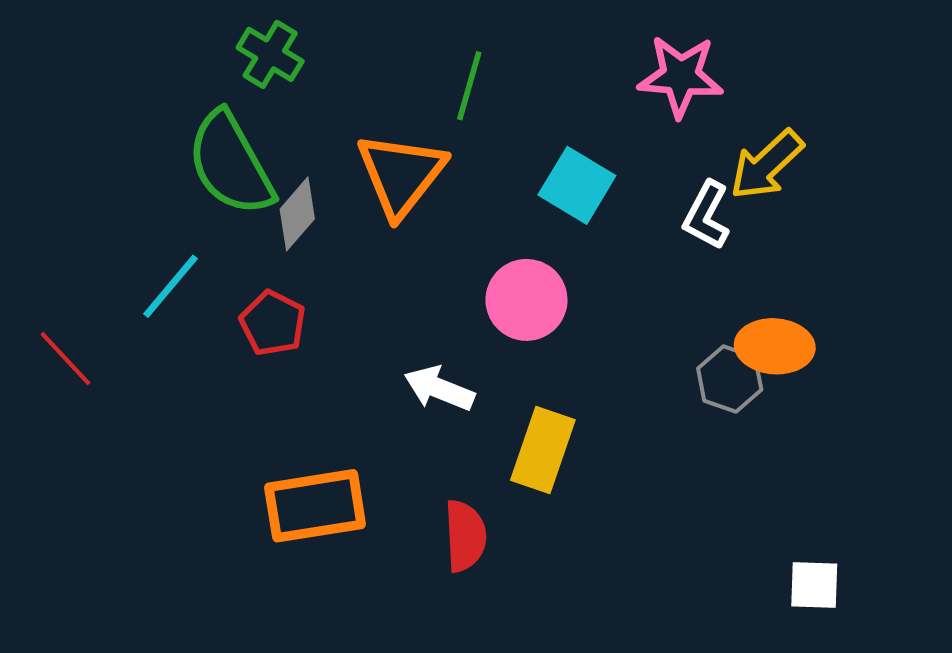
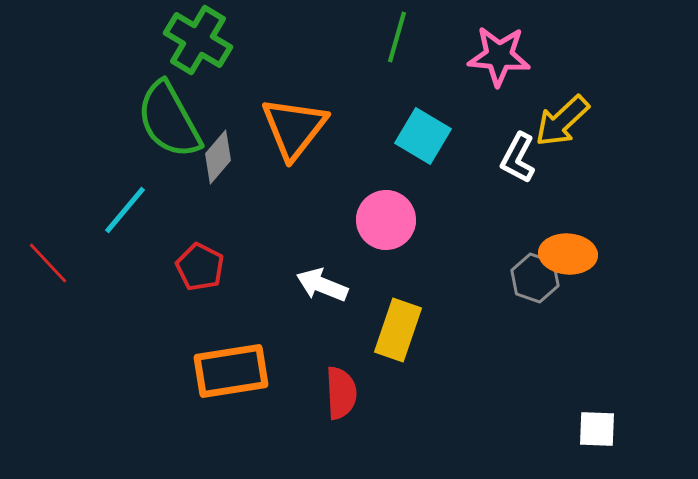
green cross: (270, 54) -> (198, 40), size x1.4
green line: (469, 86) -> (397, 37), moved
red pentagon: (273, 323) -> (200, 267), moved

